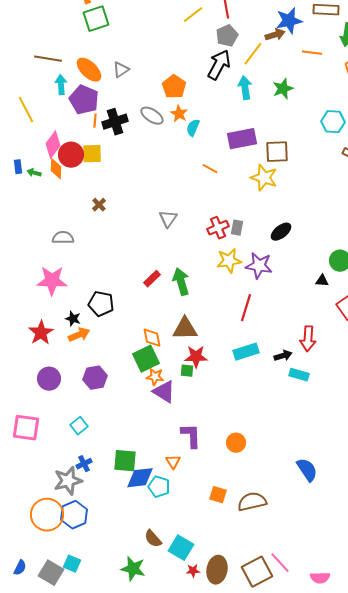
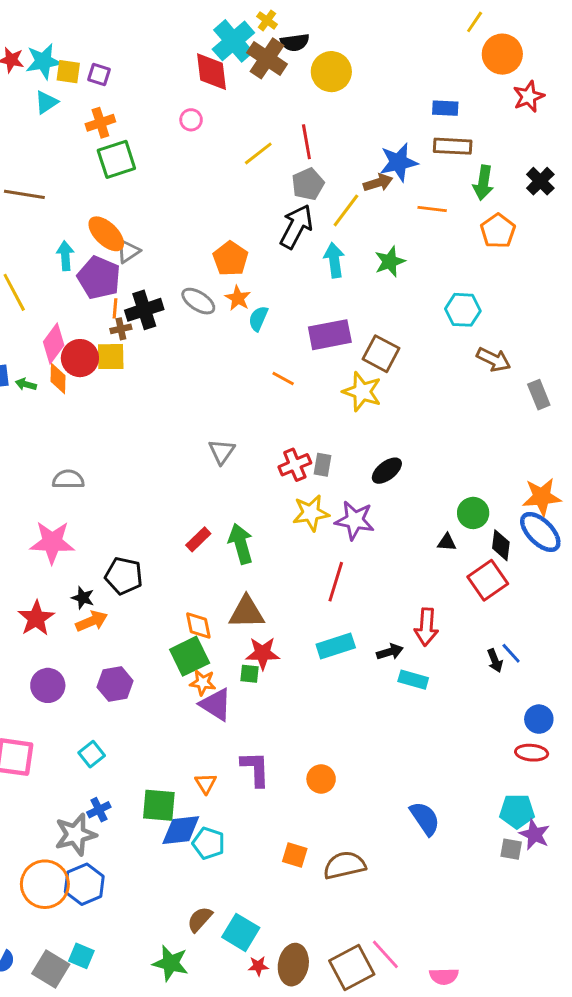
brown line: (48, 59) -> (24, 194), moved
gray triangle: (121, 70) -> (128, 251), moved
brown square: (277, 152) -> (381, 354), turned 30
brown cross: (99, 205) -> (121, 329), moved, turned 32
orange triangle: (173, 462) -> (206, 783), moved
brown semicircle: (153, 539) -> (200, 919), turned 84

